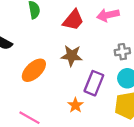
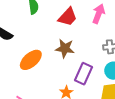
pink arrow: (108, 15) -> (99, 14), turned 120

